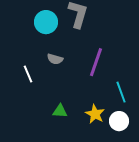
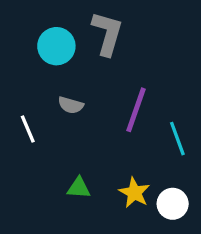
cyan line: (121, 92) -> (177, 139), moved

